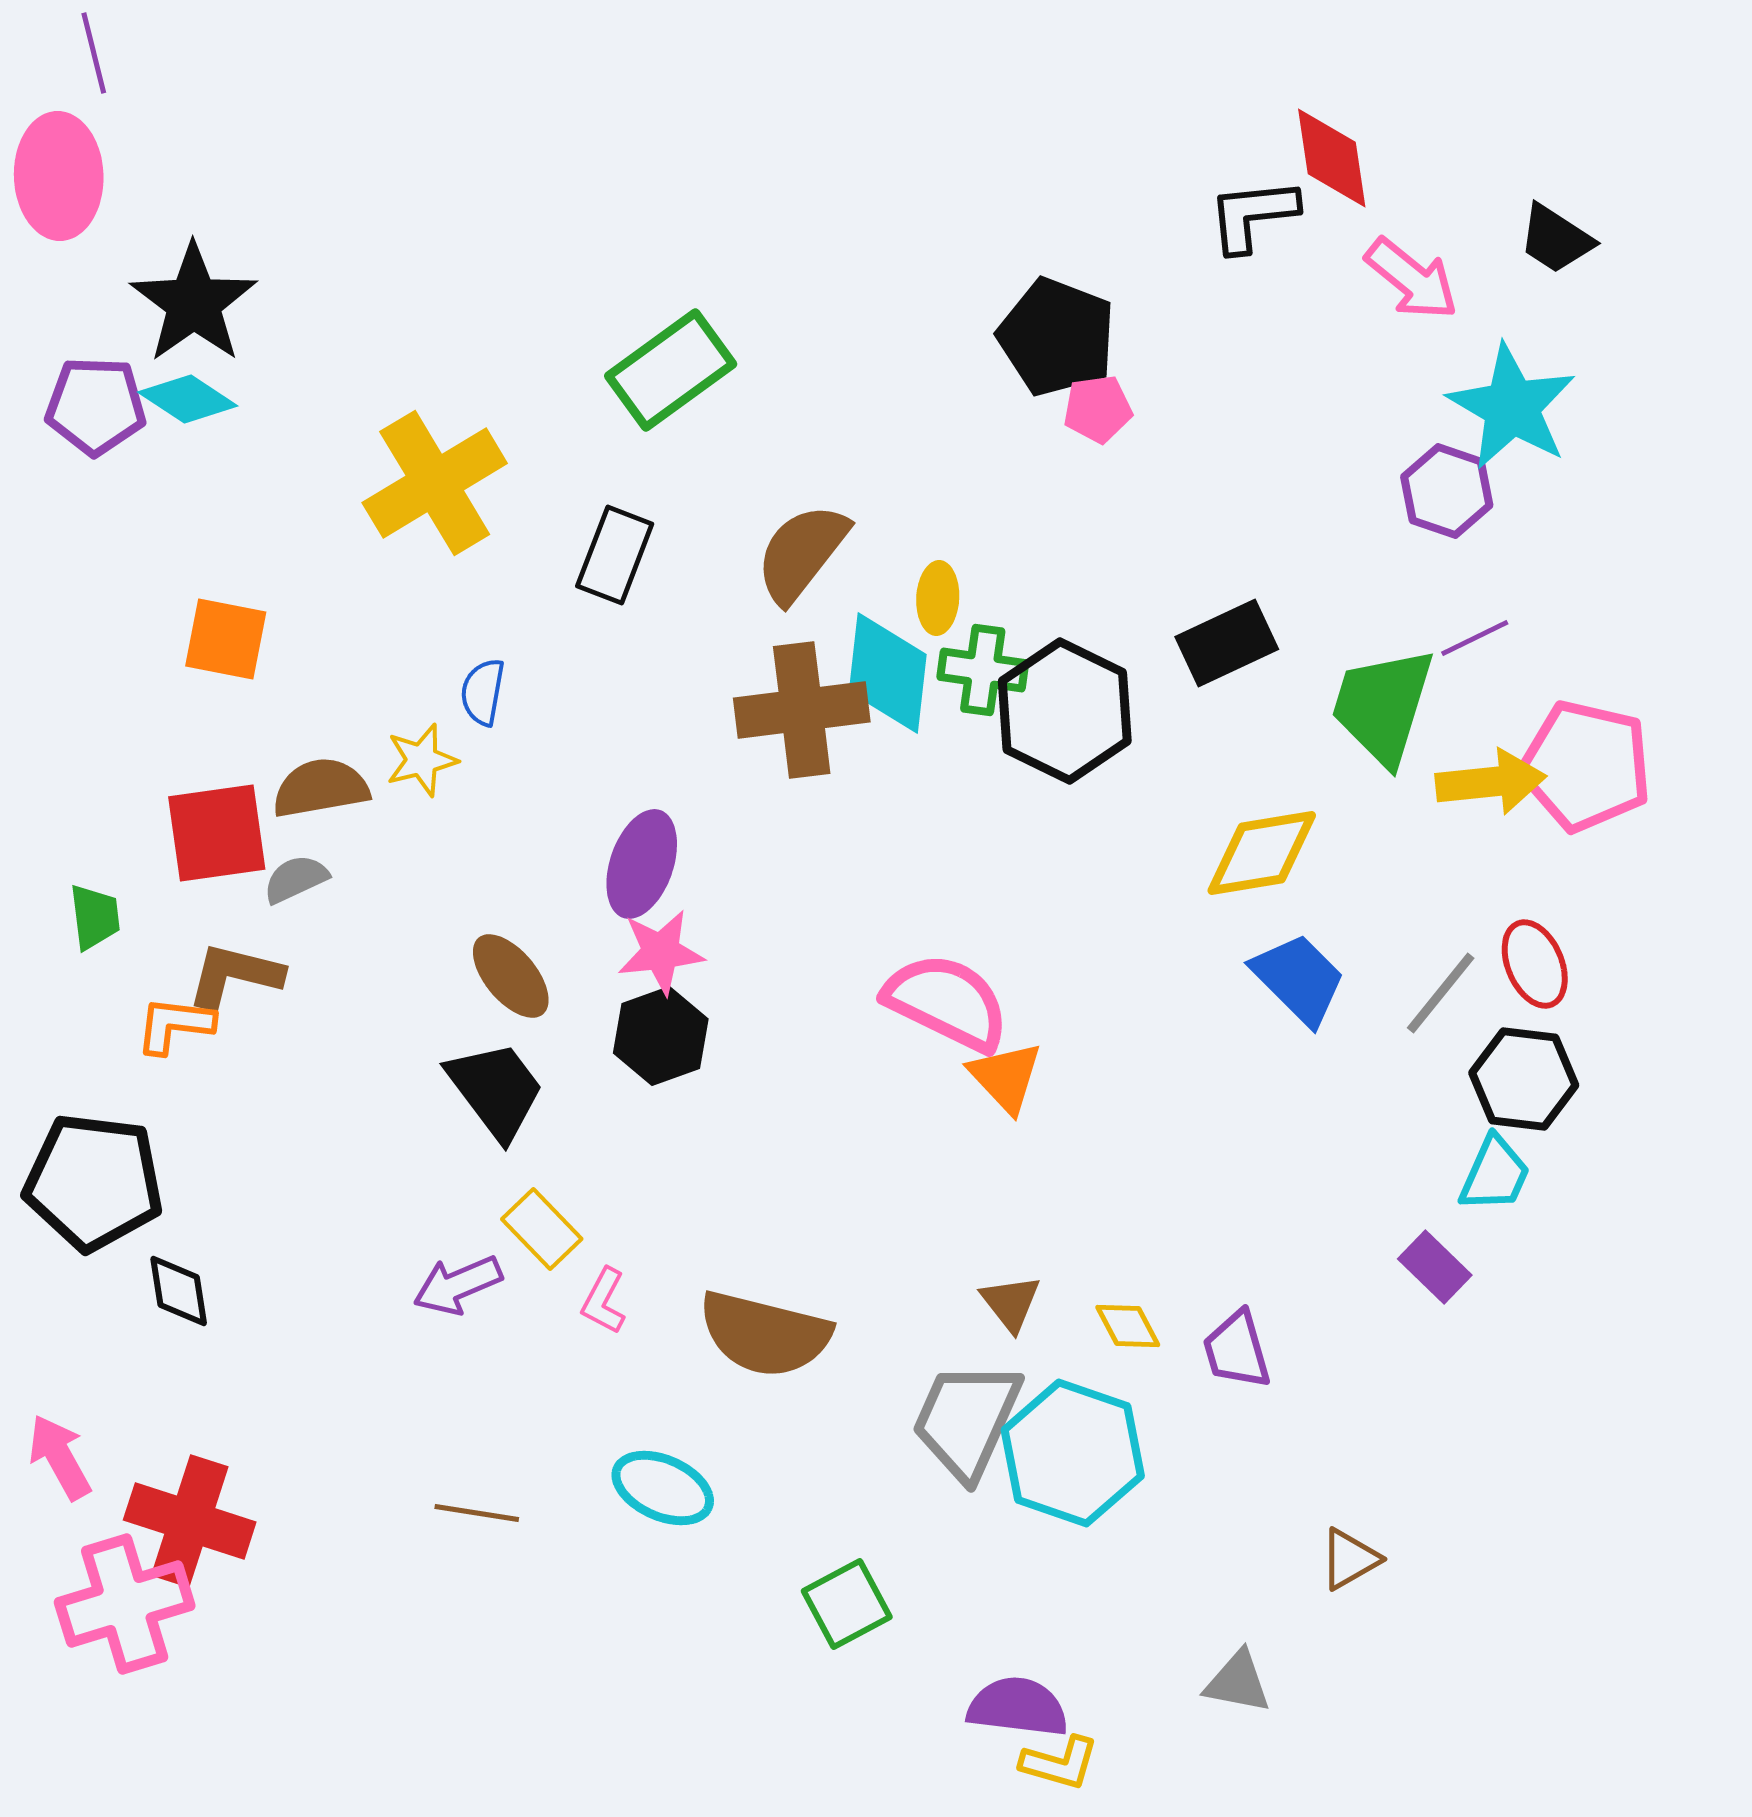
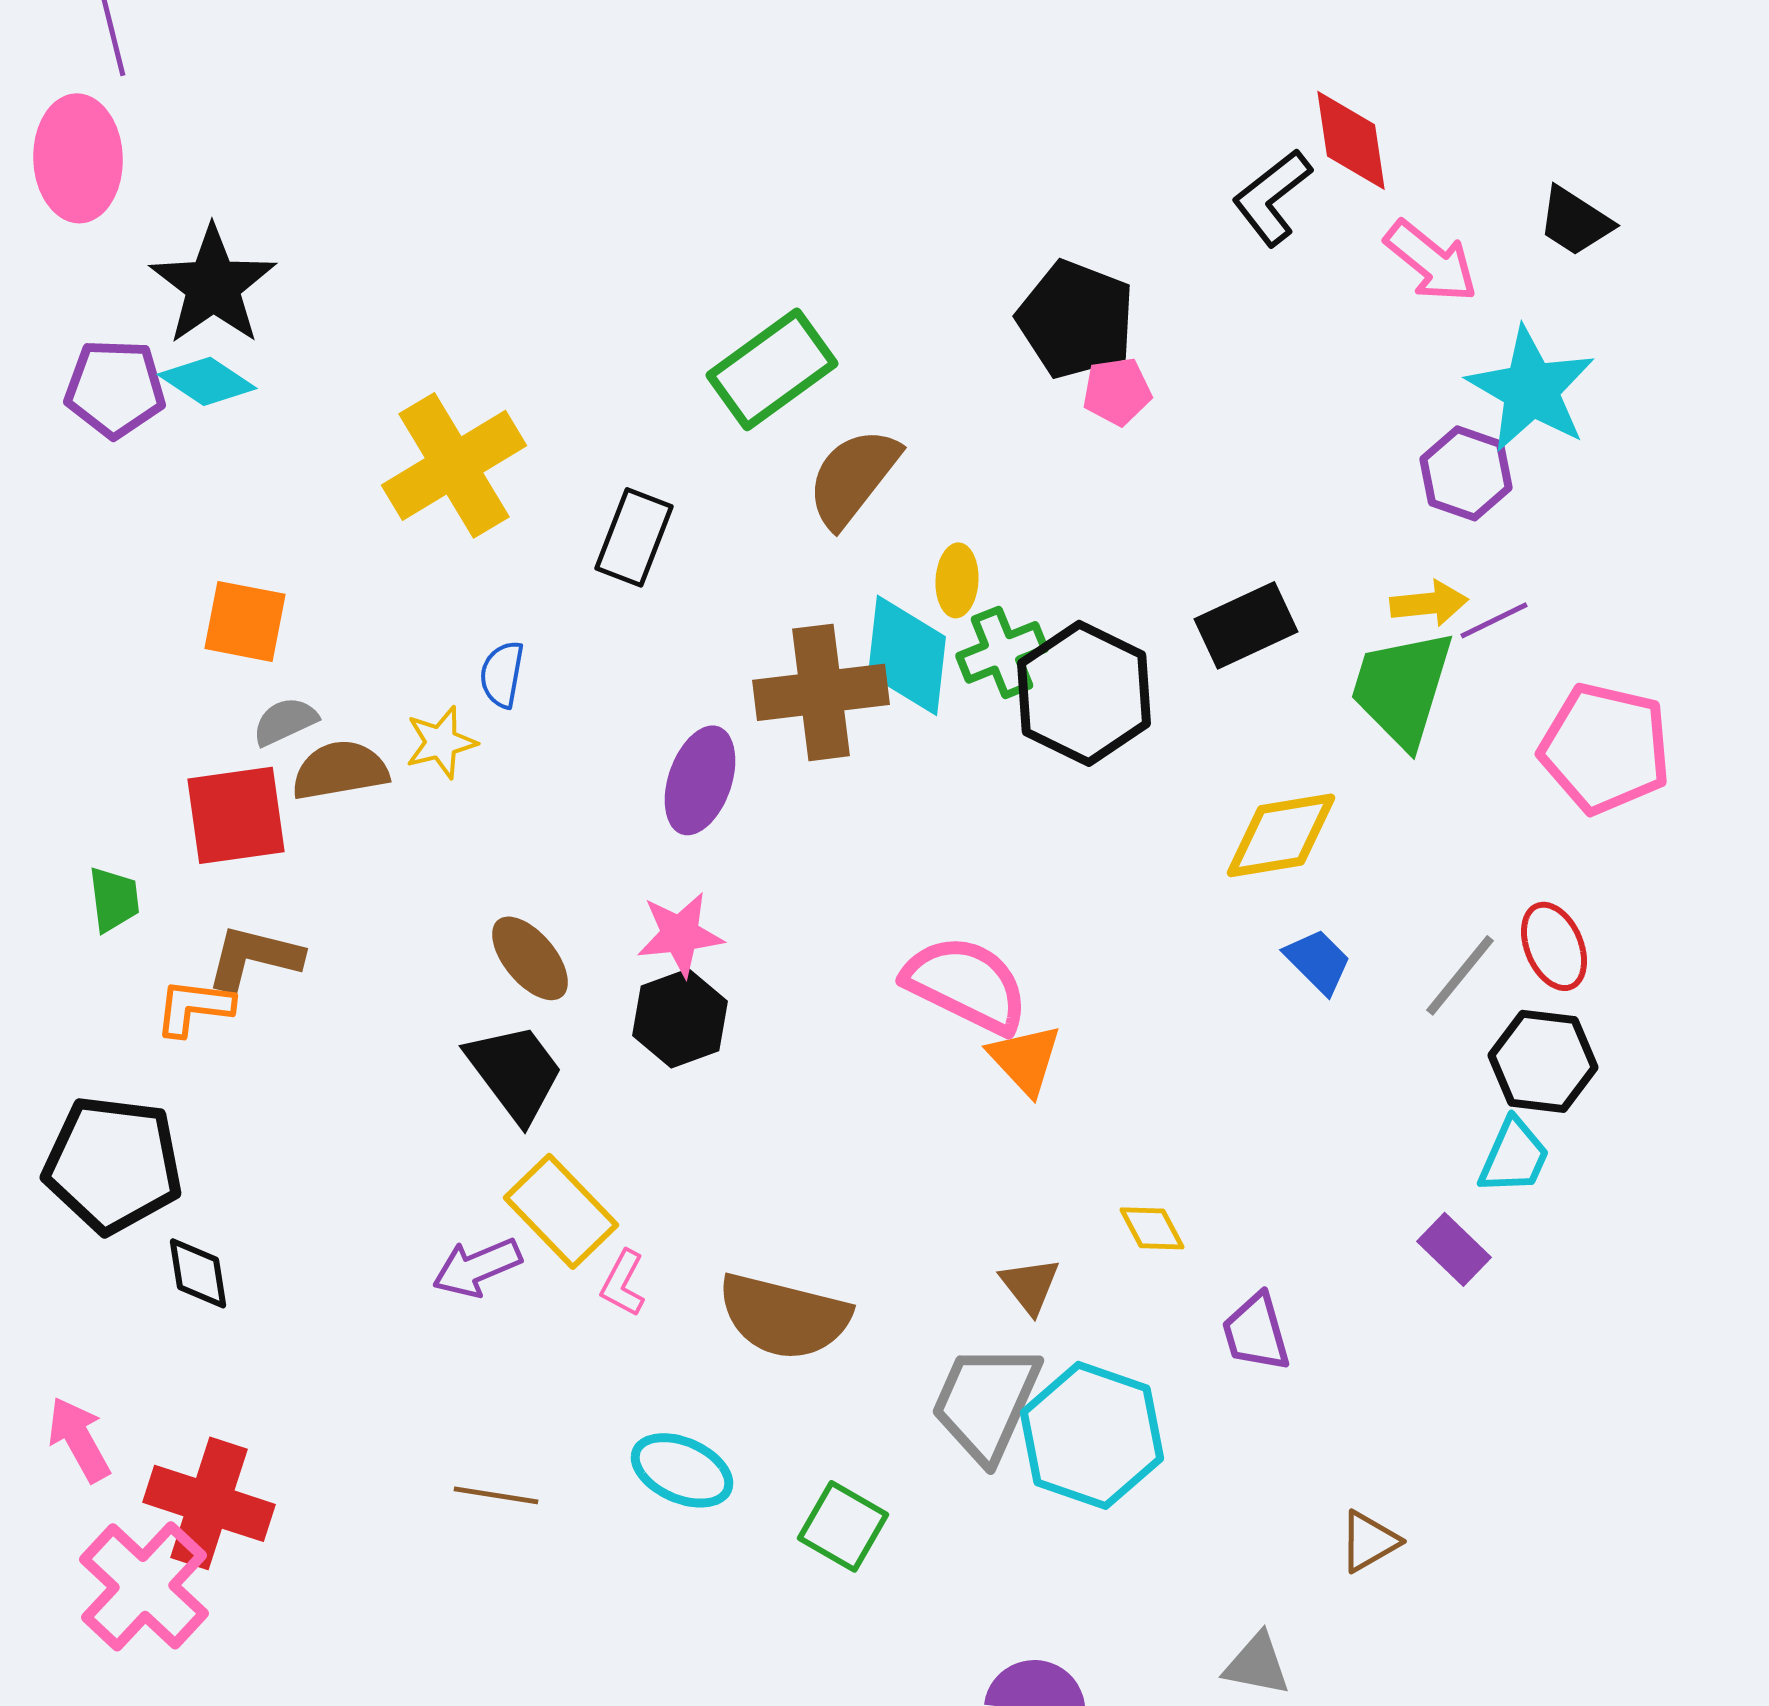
black L-shape: (1253, 215) -> (1272, 197), turned -32
green rectangle: (671, 370) -> (772, 369), moved
brown semicircle: (802, 553) -> (853, 477), moved
green cross: (983, 670) -> (1002, 652), turned -30
yellow arrow: (1491, 782) -> (1429, 603), moved, size x0.7
purple ellipse: (642, 864) -> (700, 780), moved
gray semicircle: (296, 879) -> (285, 721), moved
blue trapezoid: (1299, 979) -> (1318, 961), size x0.7
yellow rectangle: (542, 1229) -> (561, 1211), size x1.4
yellow diamond: (1128, 1326) -> (1152, 1228), moved
pink cross: (125, 1604) -> (144, 1586), turned -30
green square: (847, 1604) -> (843, 1526), moved, turned -32

